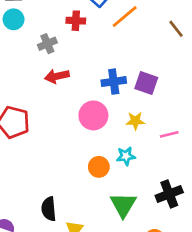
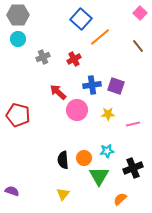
red cross: (76, 21) -> (74, 59), moved, turned -32
red arrow: (57, 76) -> (58, 92), moved, turned 54
cyan star: (126, 156) -> (107, 151), moved
orange circle: (99, 167) -> (84, 158), moved
black semicircle: (49, 209) -> (63, 160), moved

